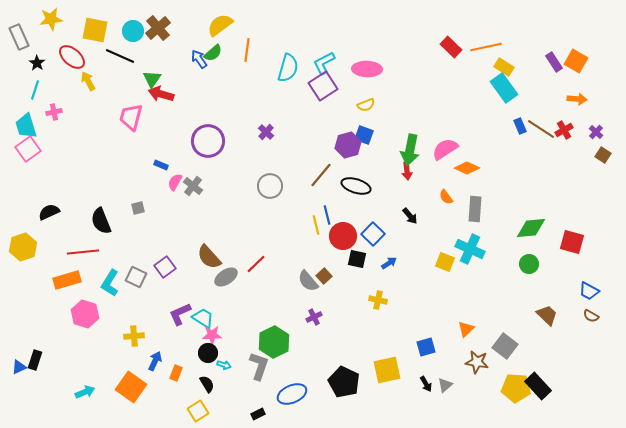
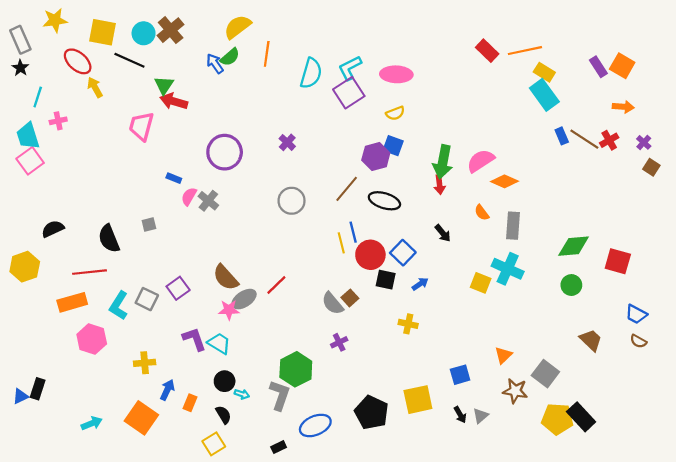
black star: (37, 63) -> (20, 68), moved
purple L-shape: (180, 314) -> (194, 339), turned 95
pink star: (212, 335) -> (229, 310), moved

